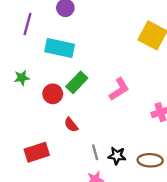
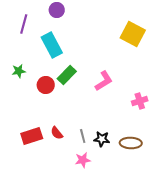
cyan rectangle: (60, 48) -> (52, 45), turned 50
red semicircle: (71, 125) -> (57, 133), moved

